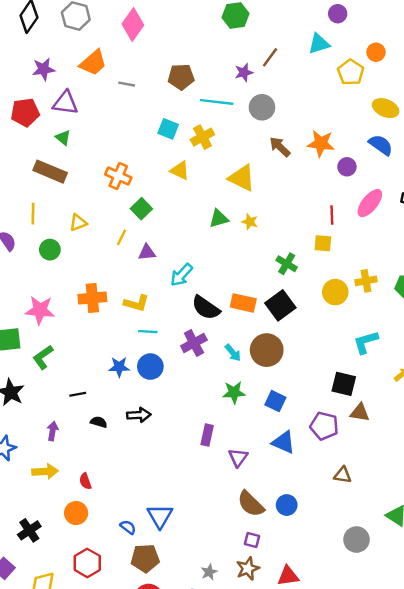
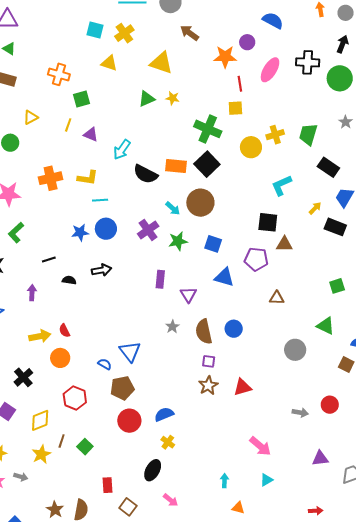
orange star: (321, 143) -> (225, 57), moved
green square: (141, 209) -> (82, 99), turned 36
purple triangle: (147, 252) -> (91, 135), turned 35
green cross: (287, 264) -> (208, 129), size x1.5
purple cross: (194, 343) -> (148, 230), moved
yellow arrow: (45, 471) -> (40, 336), moved
brown semicircle: (251, 504) -> (204, 332), turned 40
gray star: (209, 572) -> (172, 327), moved

